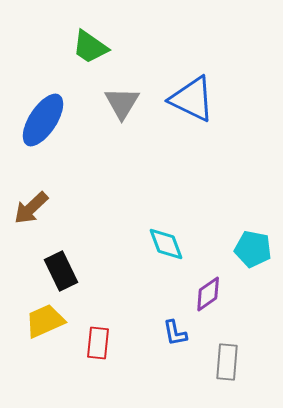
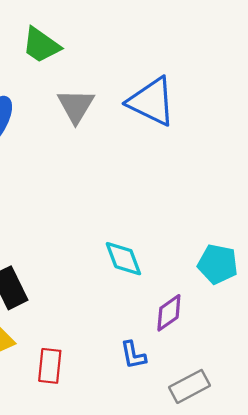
gray rectangle: (227, 362) -> (190, 386), turned 57

